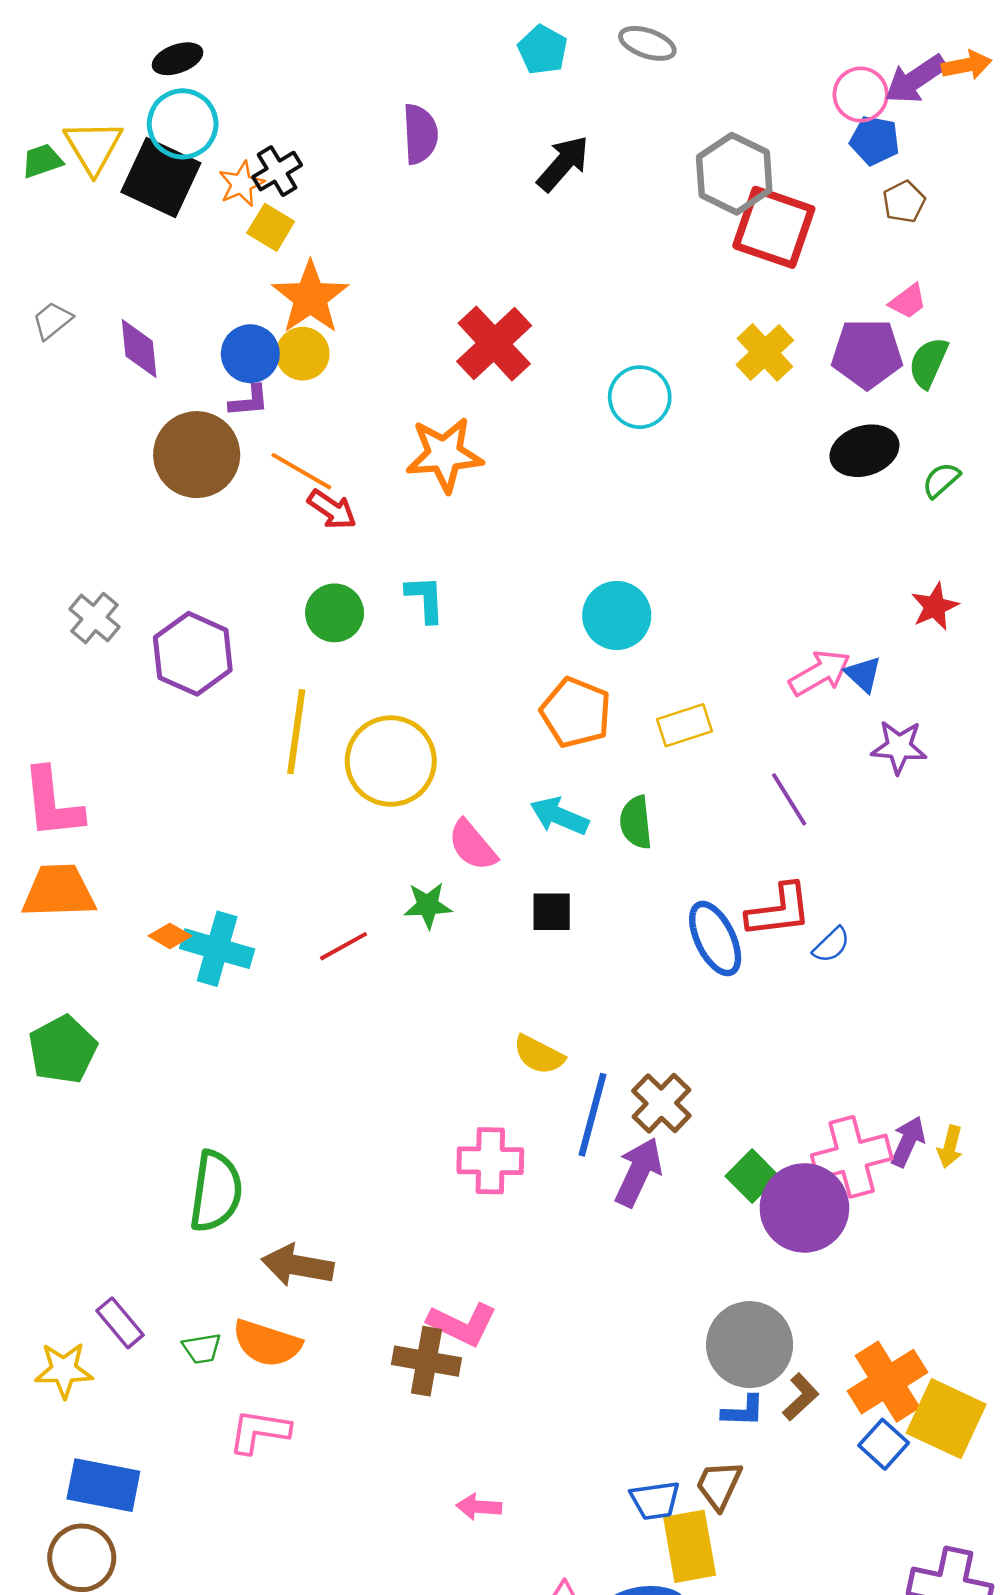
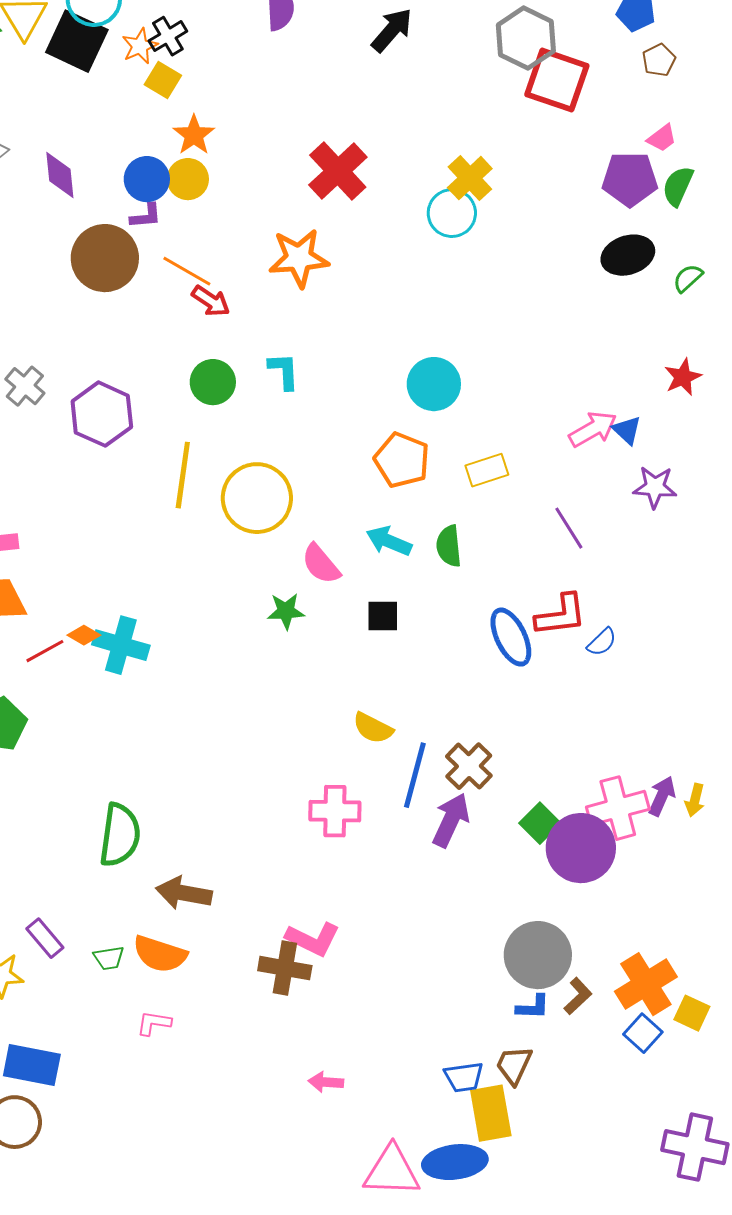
orange star: (310, 298) -> (194, 135), size x0.7
yellow cross: (765, 352) -> (470, 178), moved
red line: (343, 946) -> (45, 651), moved
yellow square: (946, 1419) -> (692, 1013), size x0.6
pink L-shape: (259, 1431) -> (154, 1023), size x0.7

